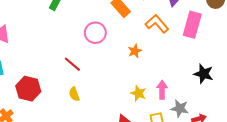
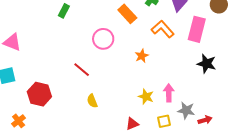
black star: (204, 74) -> (207, 64), moved
yellow semicircle: (74, 94) -> (92, 101), moved

